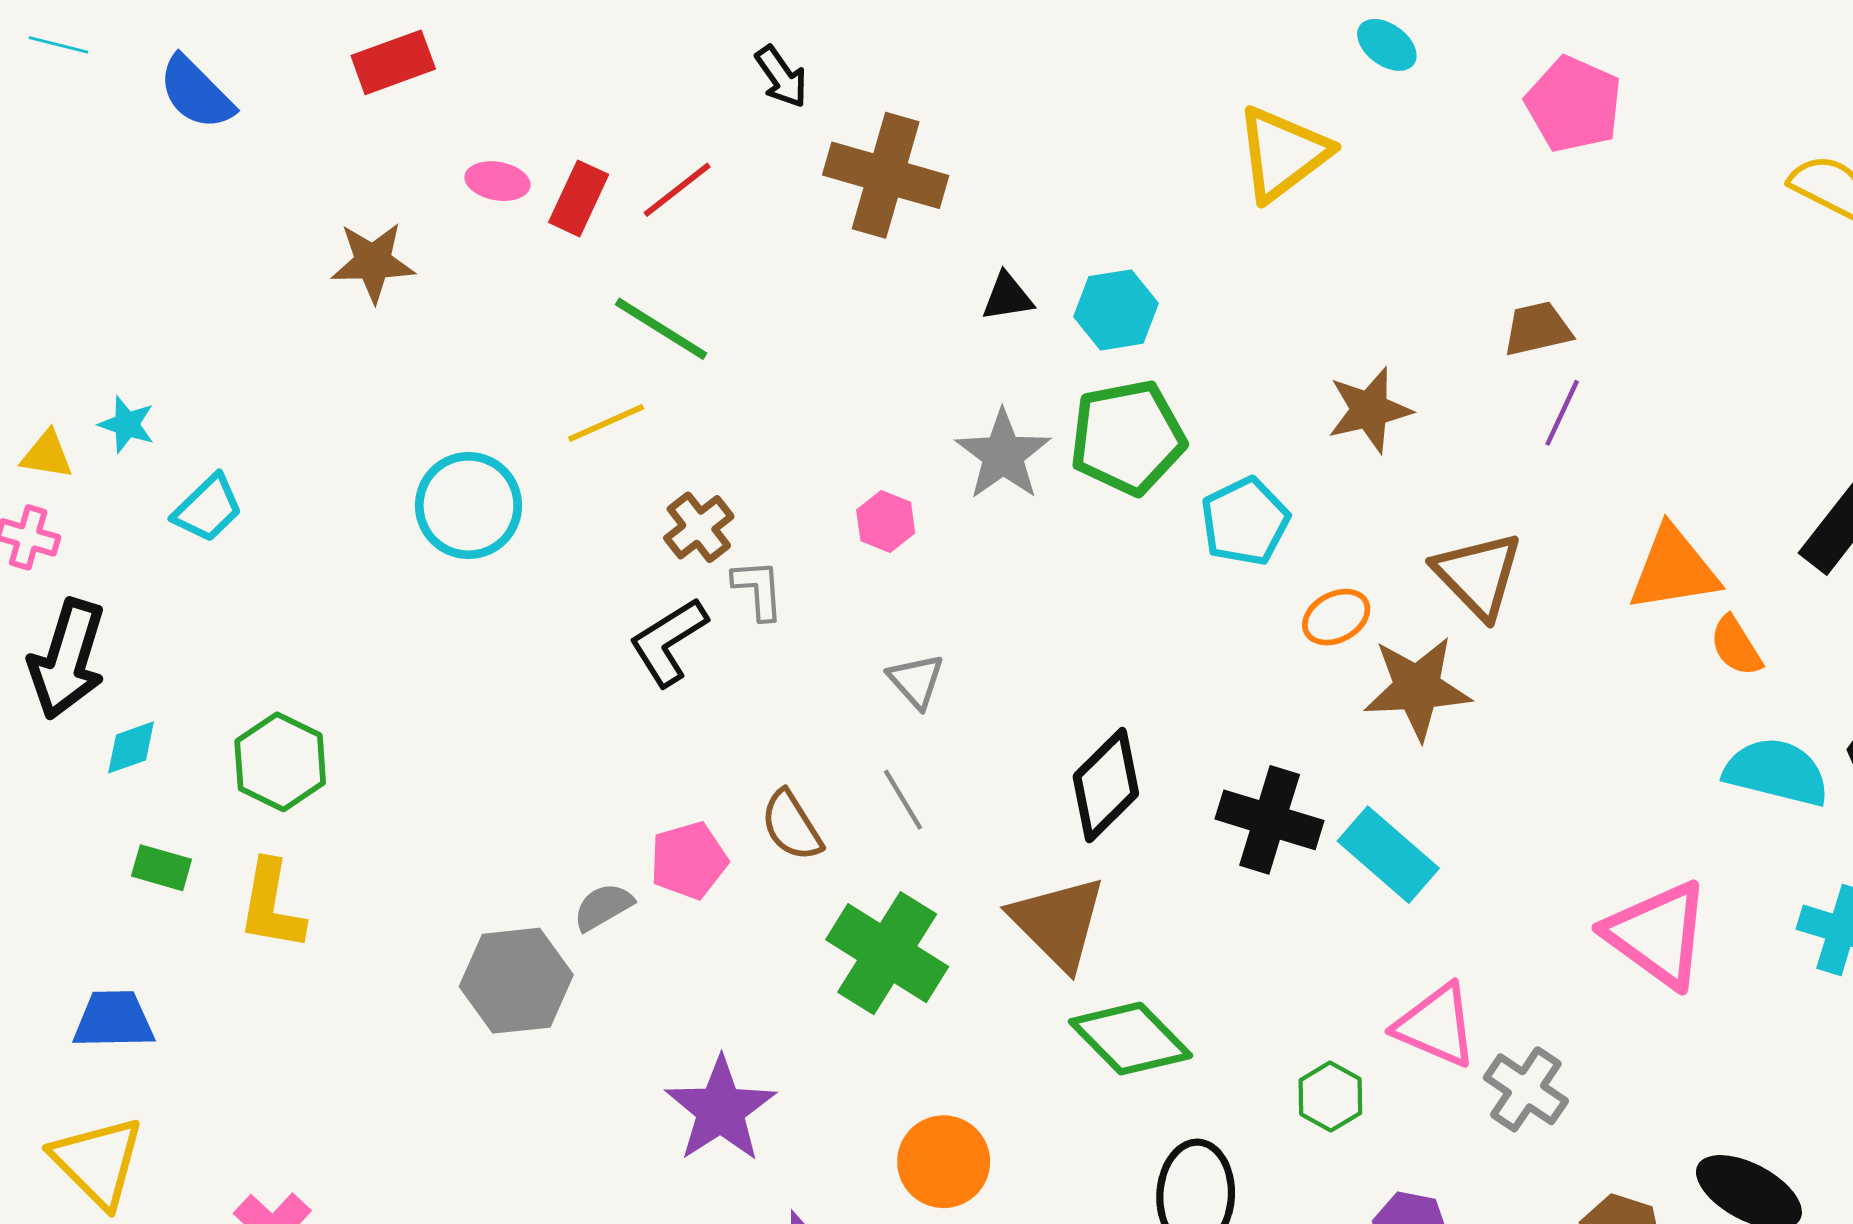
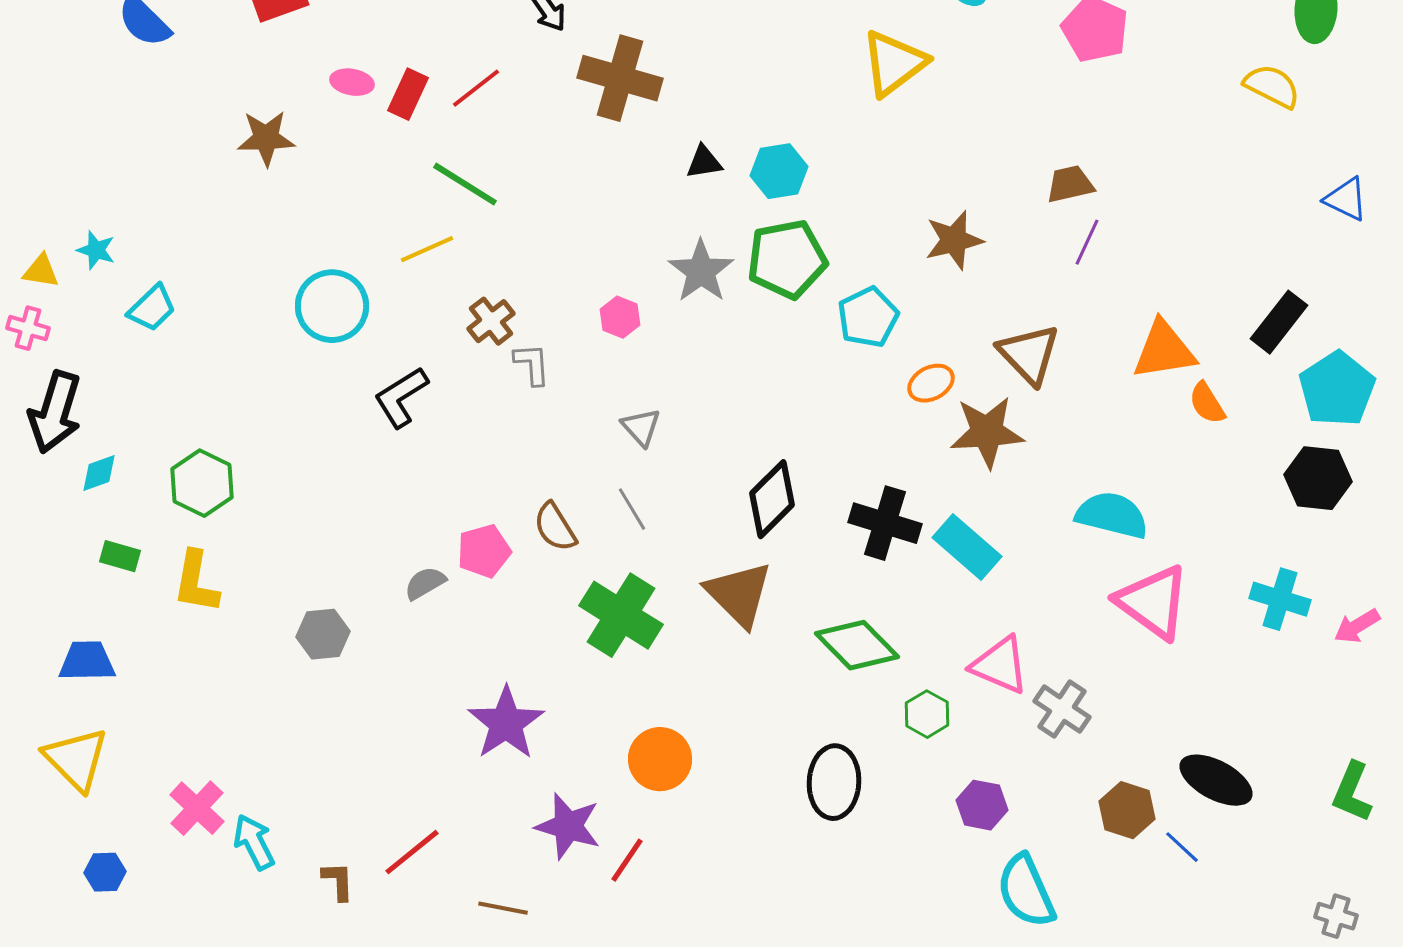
black L-shape: (668, 642) -> (401, 397), moved
cyan semicircle: (1776, 772) -> (1112, 515), moved
gray hexagon: (516, 981) -> (323, 634), moved, size x0.7
green diamond: (1130, 1039) -> (857, 645), moved

